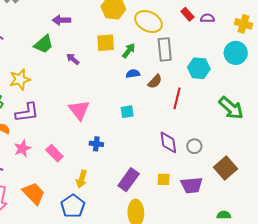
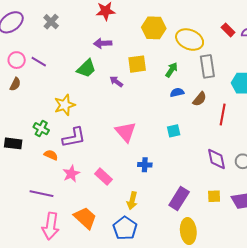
yellow square: (106, 43) -> (137, 64), moved

